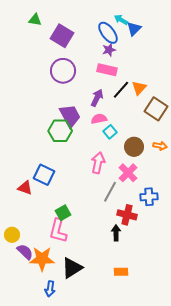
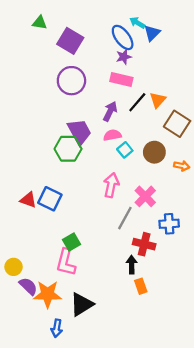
brown circle: (134, 147) -> (154, 152), moved
red triangle: (25, 188) -> (28, 200), moved
orange rectangle: (121, 272) -> (141, 286), moved, turned 72

